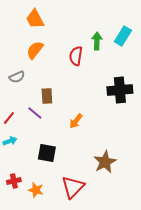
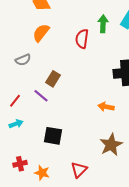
brown rectangle: (47, 96) -> (53, 79), turned 35
orange arrow: (76, 121) -> (106, 107), moved, turned 63
red triangle: (73, 187) -> (79, 170), size x0.7

